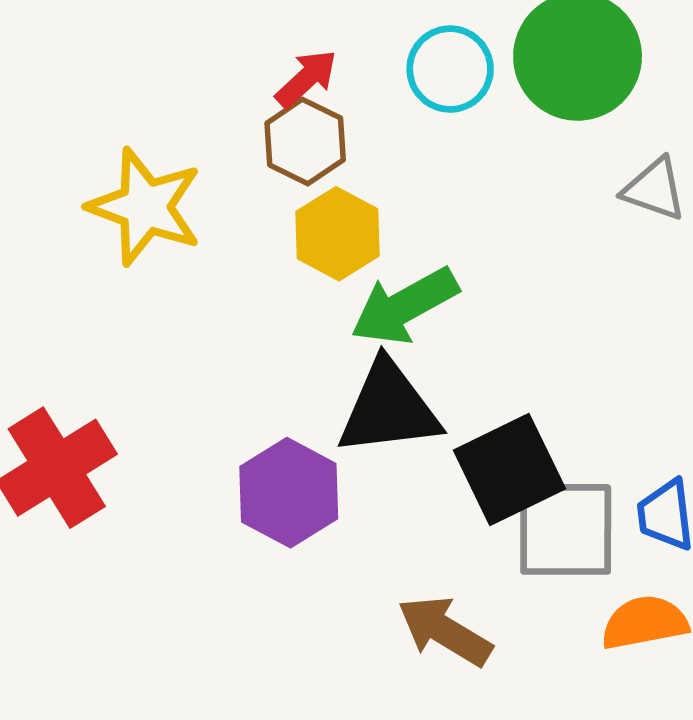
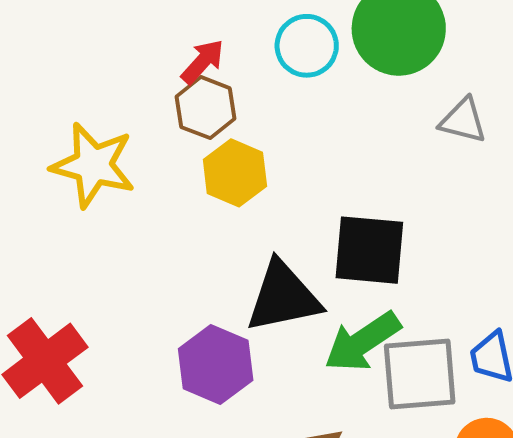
green arrow: (404, 306) -> (362, 342), moved
black square: (509, 470) -> (369, 250), moved, turned 36

